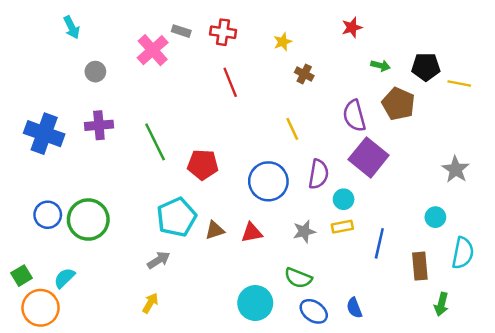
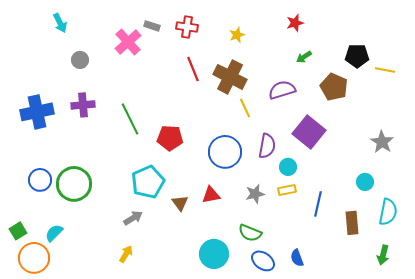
green arrow: (381, 66) -> (304, 57), moved, turned 133
brown cross: (304, 74) -> (230, 77), moved, size x2.0
purple semicircle: (354, 116) -> (282, 90), moved, turned 88
blue cross: (44, 134) -> (37, 112), turned -32
brown triangle: (215, 230) -> (180, 203), moved, turned -48
green arrow: (441, 304) -> (383, 255), moved

